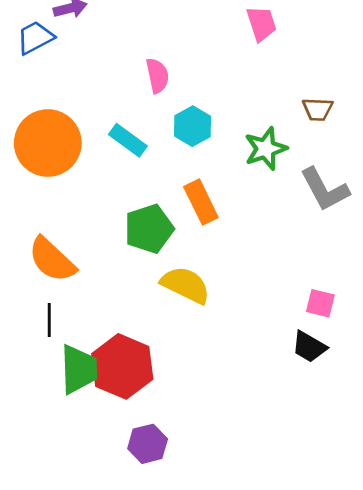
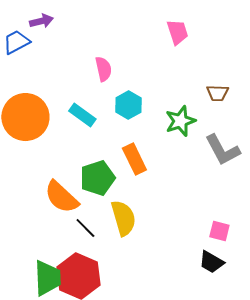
orange semicircle: (52, 260) -> (61, 197), moved
yellow semicircle: (186, 285) -> (123, 218), turned 48
black line: (49, 320) -> (85, 228), moved, turned -45

